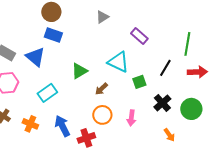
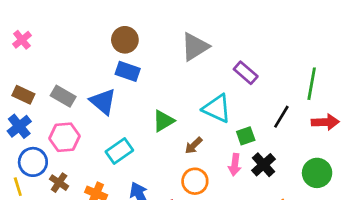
gray triangle: (102, 17) -> (195, 47), size x1.6
black cross: (162, 103) -> (264, 165), moved
pink arrow: (131, 118) -> (235, 165), moved

